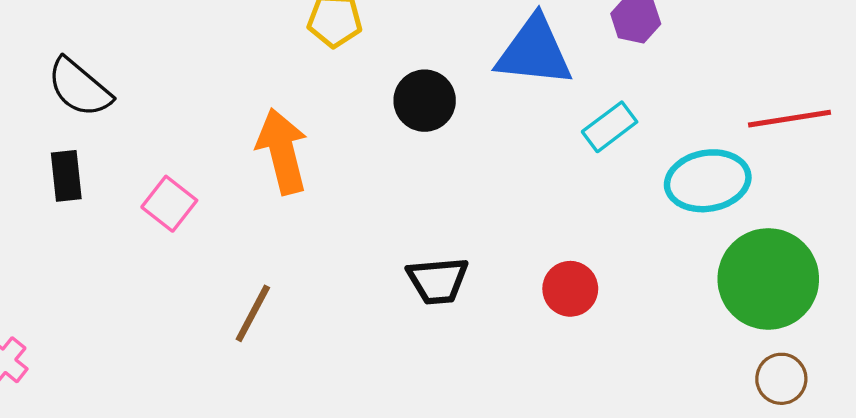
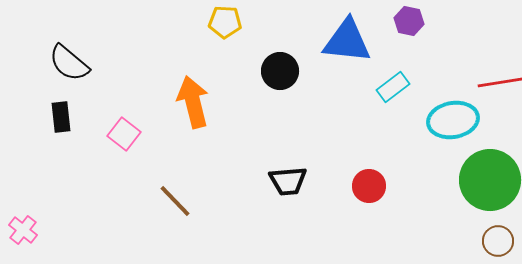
brown line: (253, 313) -> (175, 201), turned -72

